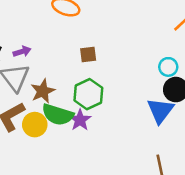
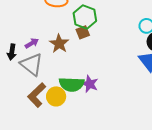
brown star: (43, 91) -> (59, 44), moved
green hexagon: (88, 94) -> (85, 17), moved

